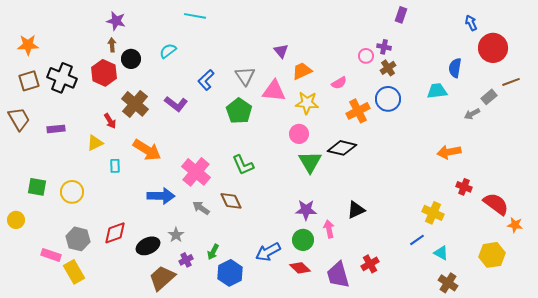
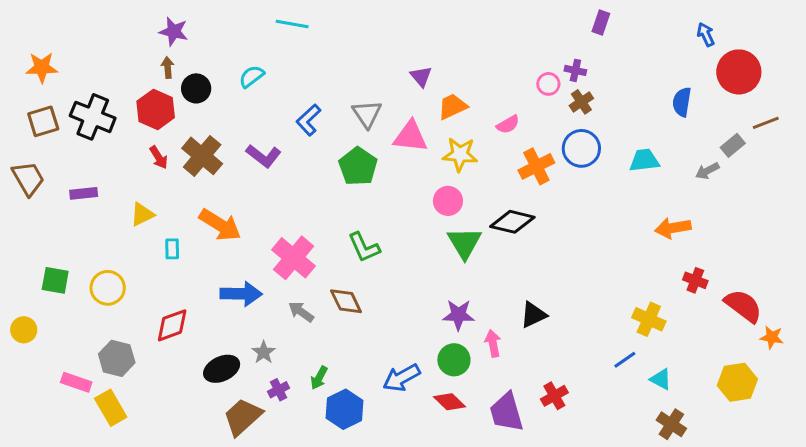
cyan trapezoid: (437, 91) -> (644, 160), moved
red arrow: (110, 121) -> (159, 157), moved
red diamond: (115, 233) -> (172, 325), moved

